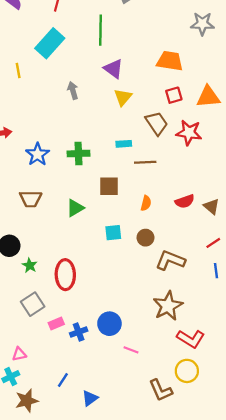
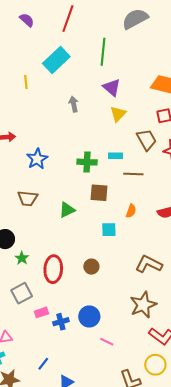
green cross: (78, 154) -> (87, 162), moved
cyan square: (113, 233) -> (109, 230), moved
brown circle: (145, 238) -> (91, 267), moved

